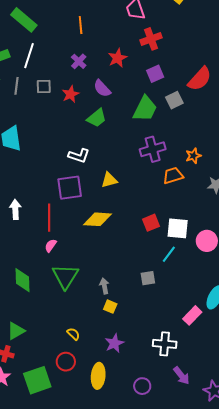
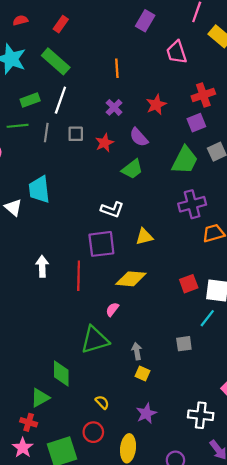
red cross: (151, 39) -> (203, 95), moved
pink semicircle: (51, 246) -> (112, 309), moved
green triangle: (65, 276) -> (95, 340), turned 40
green diamond: (23, 280) -> (61, 374), moved

